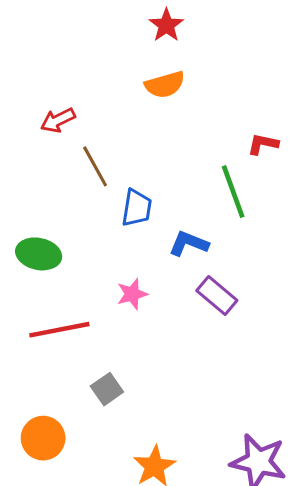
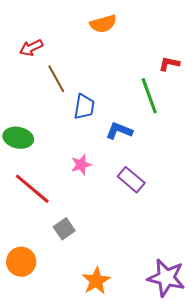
purple rectangle: (217, 296) -> (131, 180), moved
red line: (59, 330) -> (32, 189), turned 51

